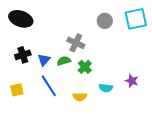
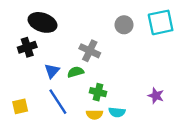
black ellipse: (21, 19) -> (43, 22), moved
black cross: (23, 55) -> (27, 47), moved
green cross: (85, 67) -> (98, 92), moved, turned -32
cyan semicircle: (106, 88) -> (117, 112), moved

